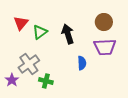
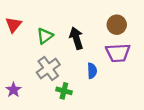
red triangle: (21, 23) -> (13, 25), moved
gray cross: (29, 64) -> (48, 68), moved
green cross: (46, 81) -> (64, 91), moved

